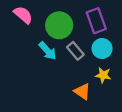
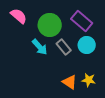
purple rectangle: (96, 21) -> (82, 21), turned -30
yellow star: (103, 75) -> (89, 80), moved

